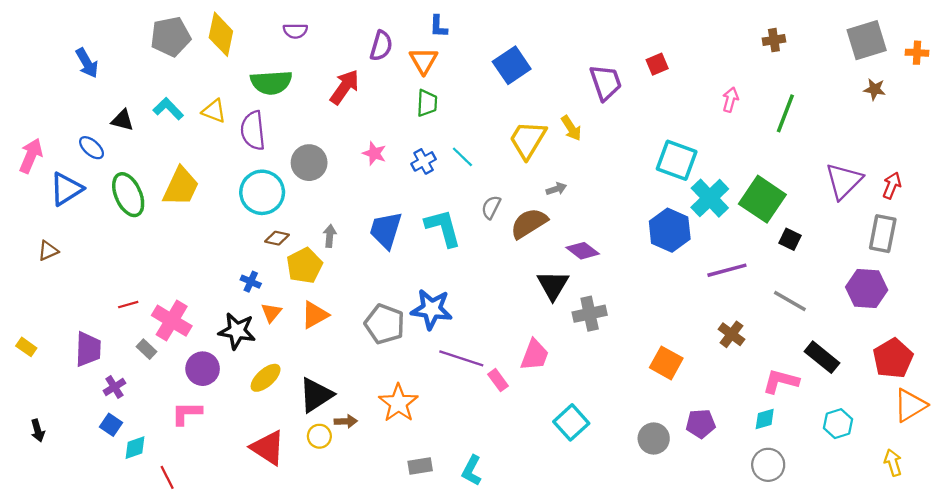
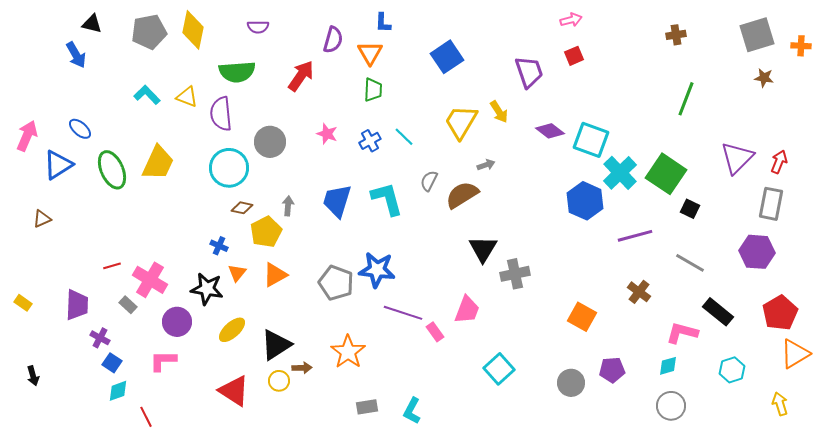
pink arrow: (730, 100) -> (571, 20), moved, turned 60
black triangle: (122, 120) -> (92, 24), moved
purple diamond: (583, 251) -> (550, 131), moved
purple cross: (114, 387) -> (100, 338), turned -30
blue square: (111, 425) -> (112, 363), moved

